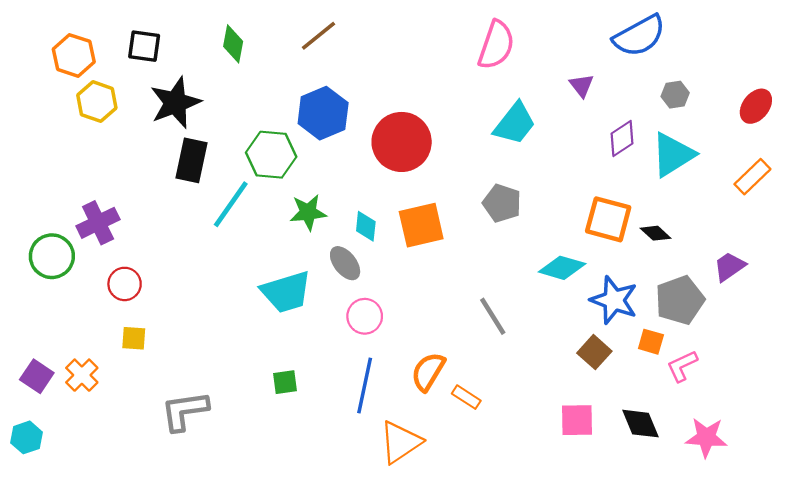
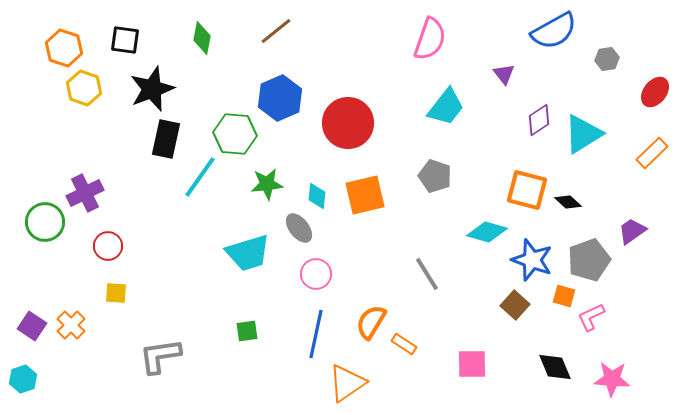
gray hexagon: (675, 95) -> (607, 59), moved
pink square: (577, 420) -> (472, 364), moved

